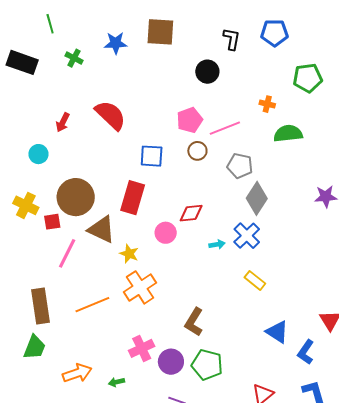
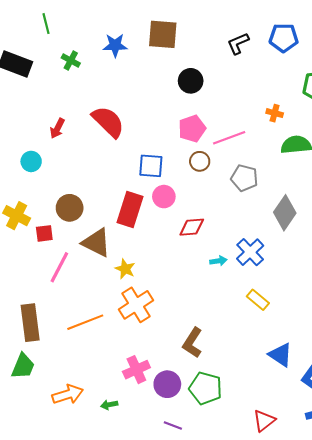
black L-shape: (232, 39) -> (238, 43), turned -125
black circle: (207, 72) -> (191, 81), moved
brown circle: (76, 197) -> (70, 208), size x0.7
gray diamond: (257, 198) -> (285, 213), moved
pink circle: (166, 233) -> (164, 197), moved

